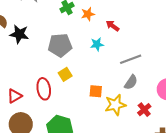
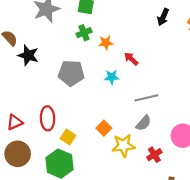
yellow square: (65, 74) -> (68, 137), moved, turned -32
orange square: (96, 91) -> (104, 128), turned 32

